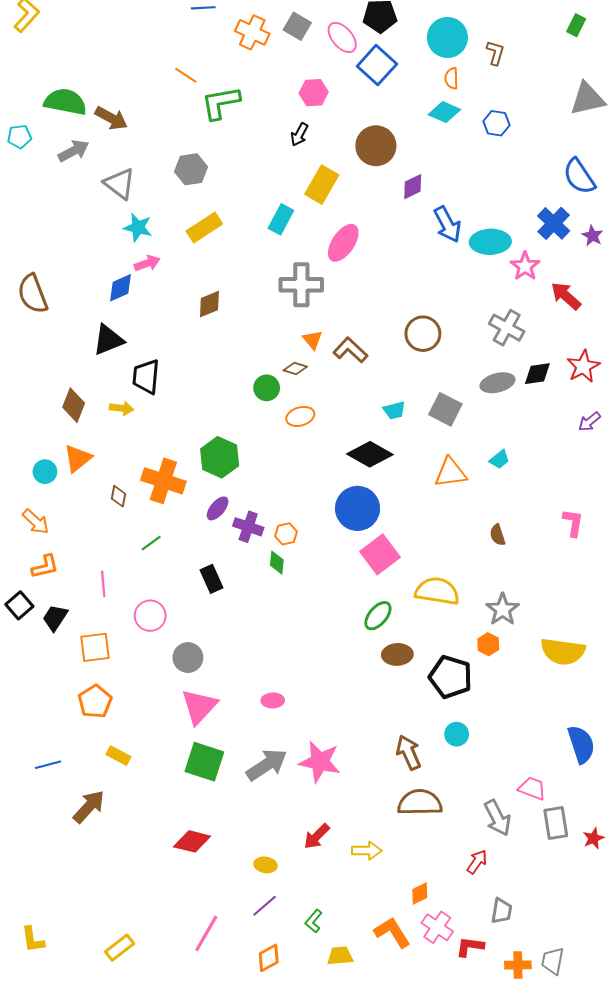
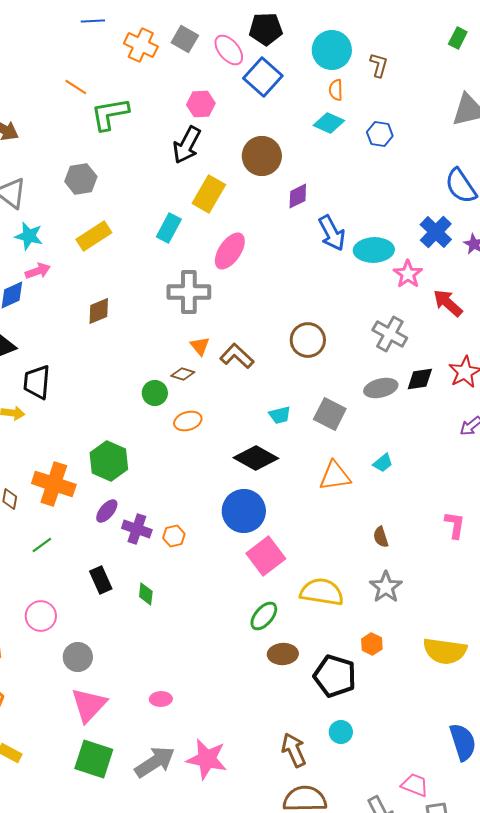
black arrow: (299, 135) -> (187, 145), size x1.6
green diamond: (277, 563) -> (146, 594), moved
gray star: (503, 610) -> (386, 587), moved

